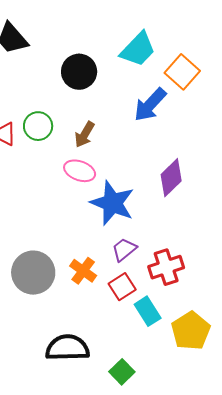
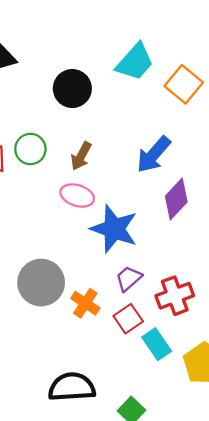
blue arrow: (150, 105) -> (154, 155), moved
gray circle: (33, 273) -> (41, 283), moved

